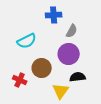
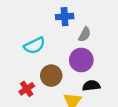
red cross: (20, 80) -> (27, 89), turned 32

